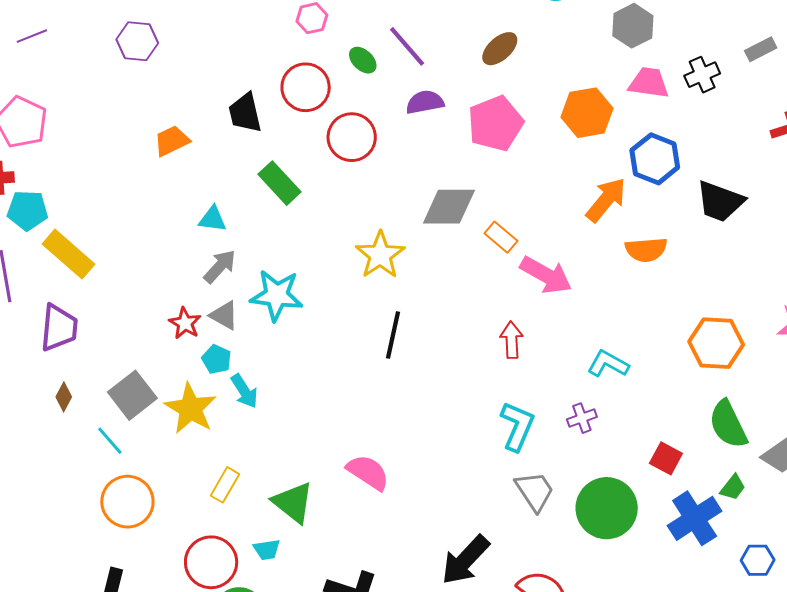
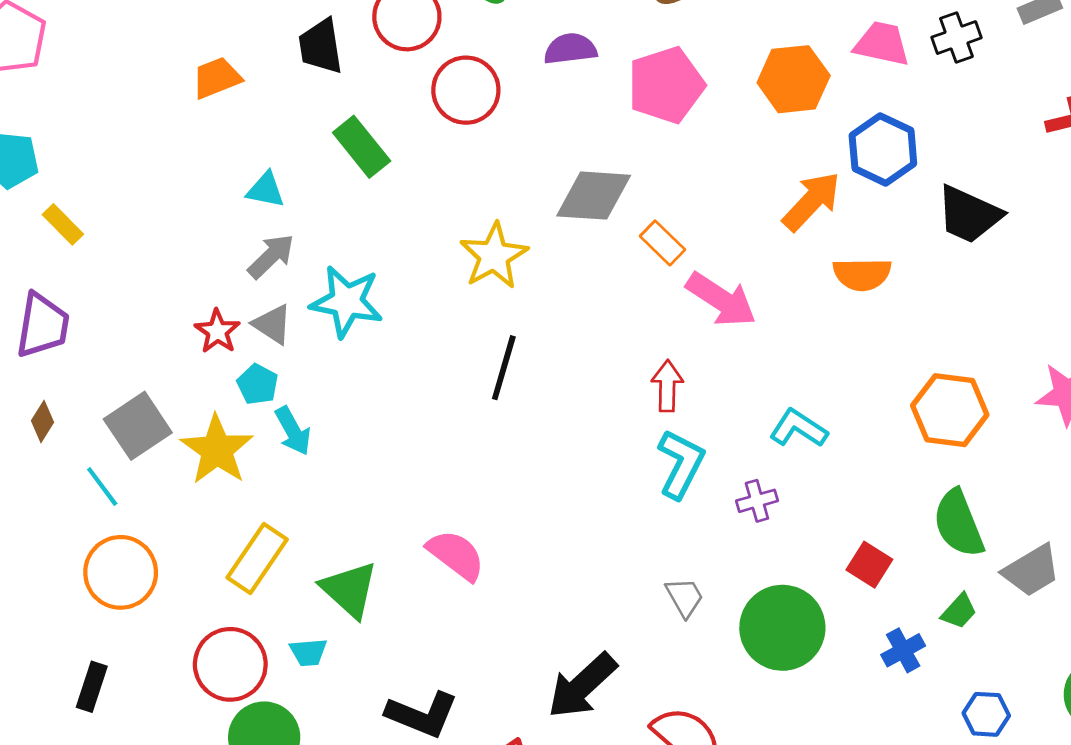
yellow rectangle: (68, 254) -> (63, 224), size x0.6
cyan L-shape: (517, 426) -> (681, 464), moved
yellow rectangle: (225, 485) -> (257, 559), size x1.4
gray trapezoid: (535, 491) -> (685, 597), size x0.7
blue cross: (695, 518) -> (903, 650), size x0.6

